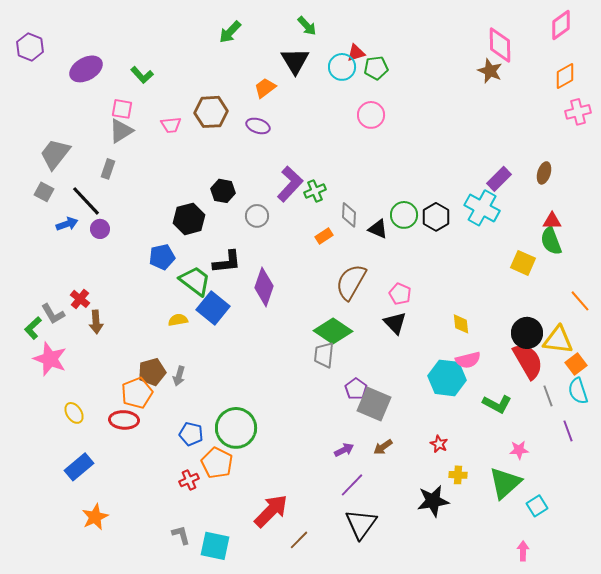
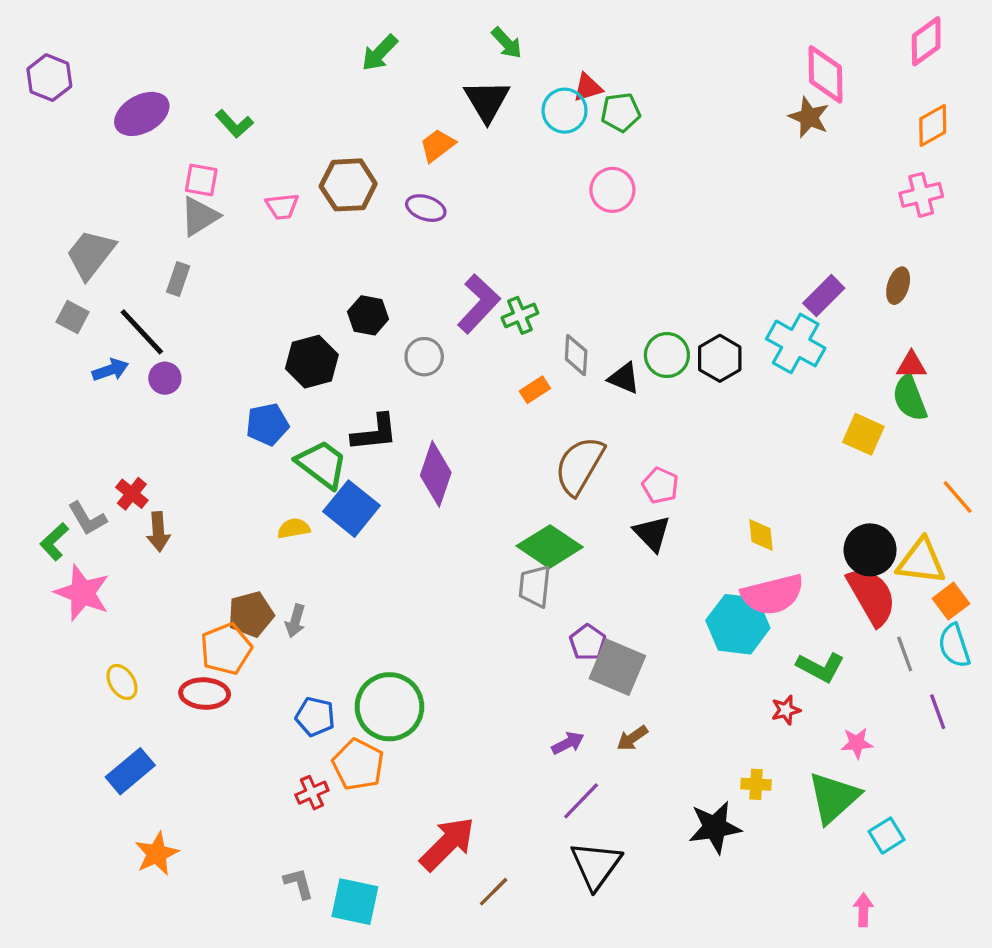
pink cross: (578, 112) -> (921, 195), moved
pink semicircle: (468, 360) -> (773, 594), size x1.5
red star: (439, 444) -> (786, 710), moved, turned 30

